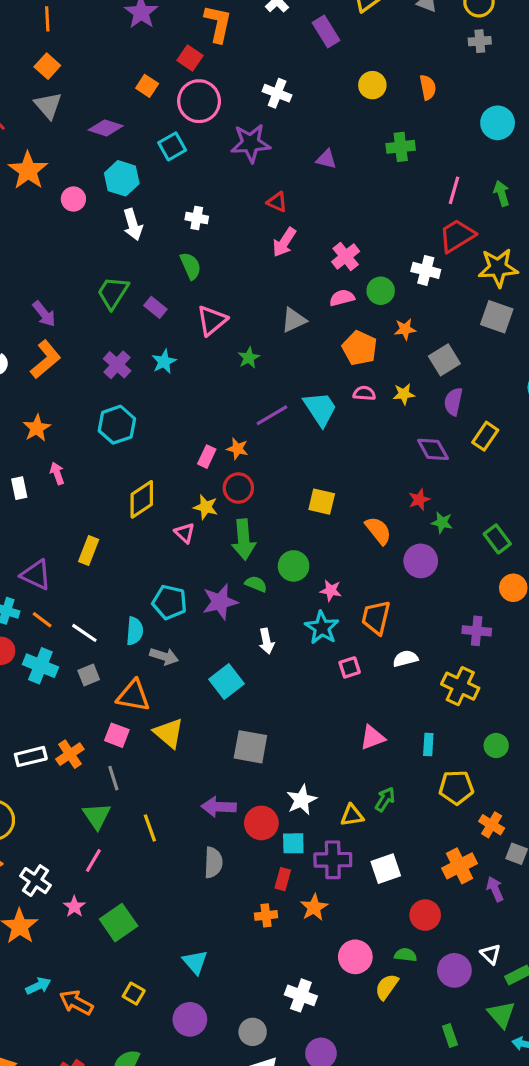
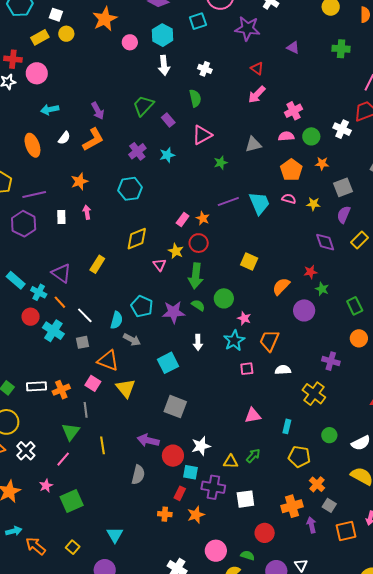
orange semicircle: (378, 531) -> (281, 286), turned -108
white cross: (35, 881) -> (26, 451), moved

